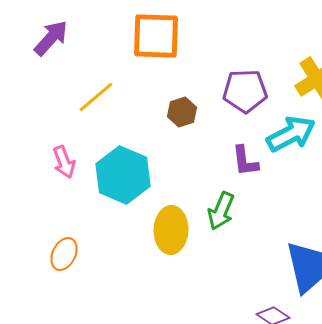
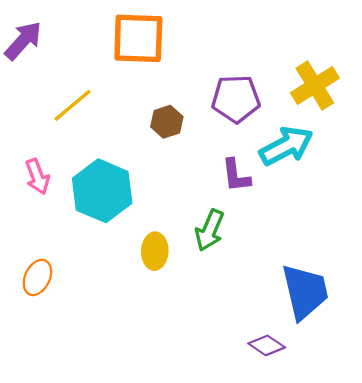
yellow ellipse: (171, 230) -> (155, 251), size x0.7

